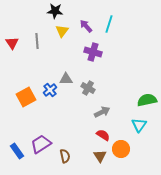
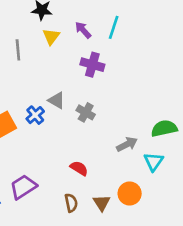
gray triangle: (66, 79) -> (56, 100), turned 32
gray arrow: (102, 112) -> (127, 144), moved
red semicircle: (103, 135) -> (79, 168), moved
brown semicircle: (65, 156) -> (71, 203), moved

